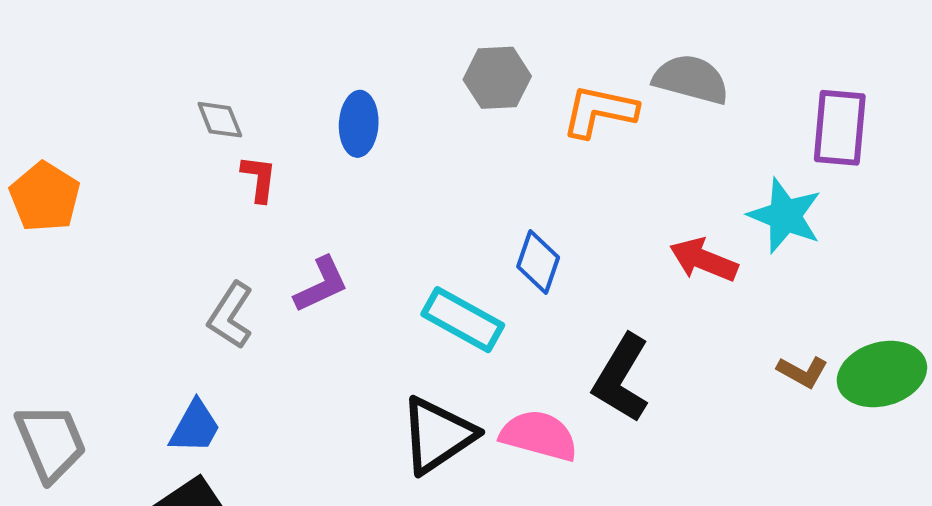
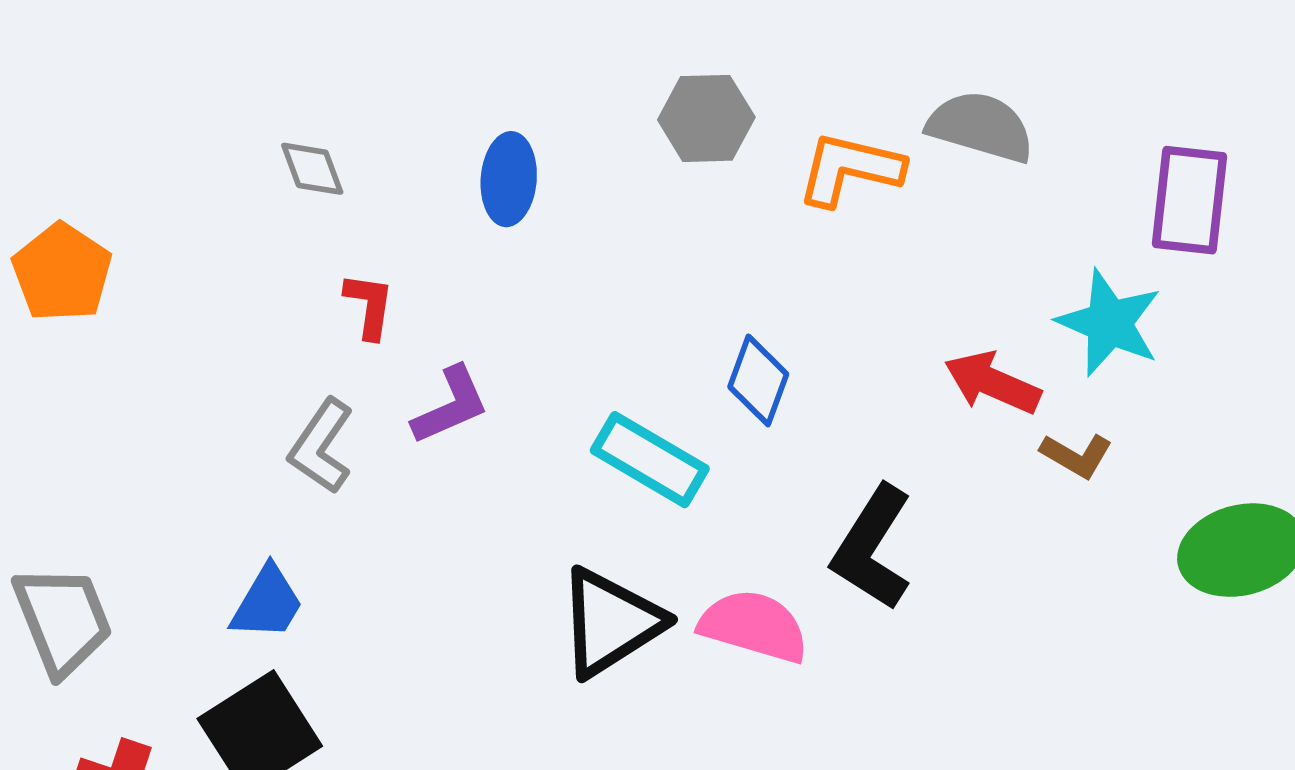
red L-shape: (259, 179) -> (369, 306), moved
brown L-shape: (802, 372) -> (1076, 455), moved

